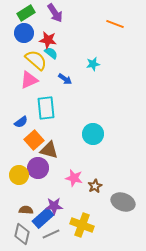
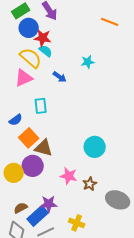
blue circle: (24, 33) -> (29, 28), moved
cyan rectangle: (46, 108) -> (41, 106), size x0.7
cyan circle: (93, 134) -> (95, 147), moved
brown semicircle: (26, 210) -> (21, 208), turned -32
yellow cross: (82, 225) -> (77, 223), size x0.7

